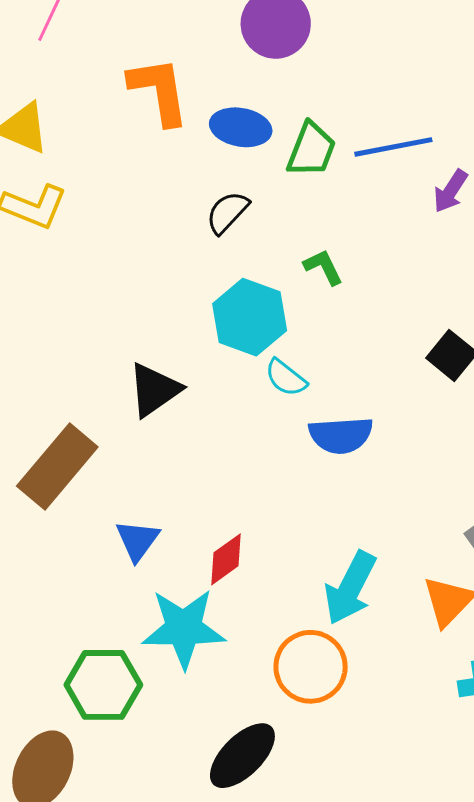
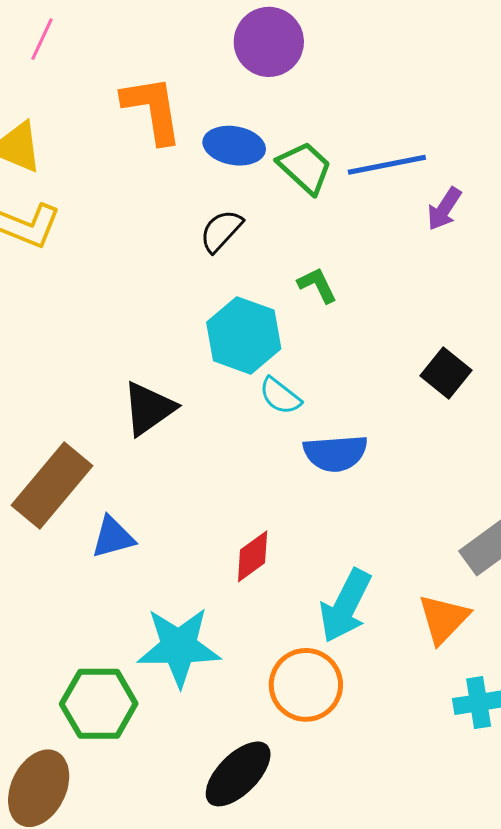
green trapezoid: (311, 150) -> (305, 168), turned -68
blue triangle: (138, 540) -> (113, 537), moved, turned 39
red diamond: (226, 559) -> (253, 556), moved

